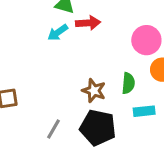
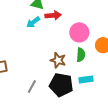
pink circle: (146, 40) -> (79, 32), moved
cyan rectangle: (144, 111) -> (86, 80), moved

